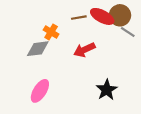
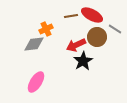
brown circle: (120, 15) -> (97, 37), moved
orange cross: (51, 32) -> (46, 29), turned 32
black star: (107, 90) -> (83, 61), moved

